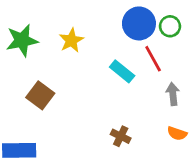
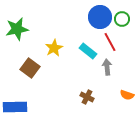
yellow star: (71, 40) -> (54, 48), moved
gray arrow: (173, 94) -> (107, 67), moved

